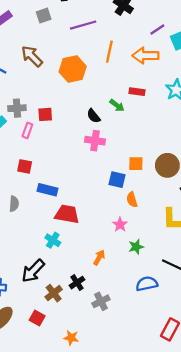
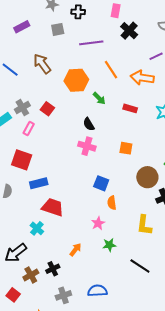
orange line: (109, 52) -> (111, 70), turned -54
green arrow: (117, 105) -> (99, 98), moved
gray cross: (17, 108) -> (22, 108), turned -35
red square: (45, 114) -> (47, 109), moved, turned 32
orange square: (136, 164) -> (126, 148), moved
red square: (25, 166) -> (22, 160), size x1.5
blue rectangle: (47, 190) -> (39, 183), turned -36
blue semicircle: (147, 284) -> (97, 291), moved
gray cross: (101, 301) -> (63, 295), moved

